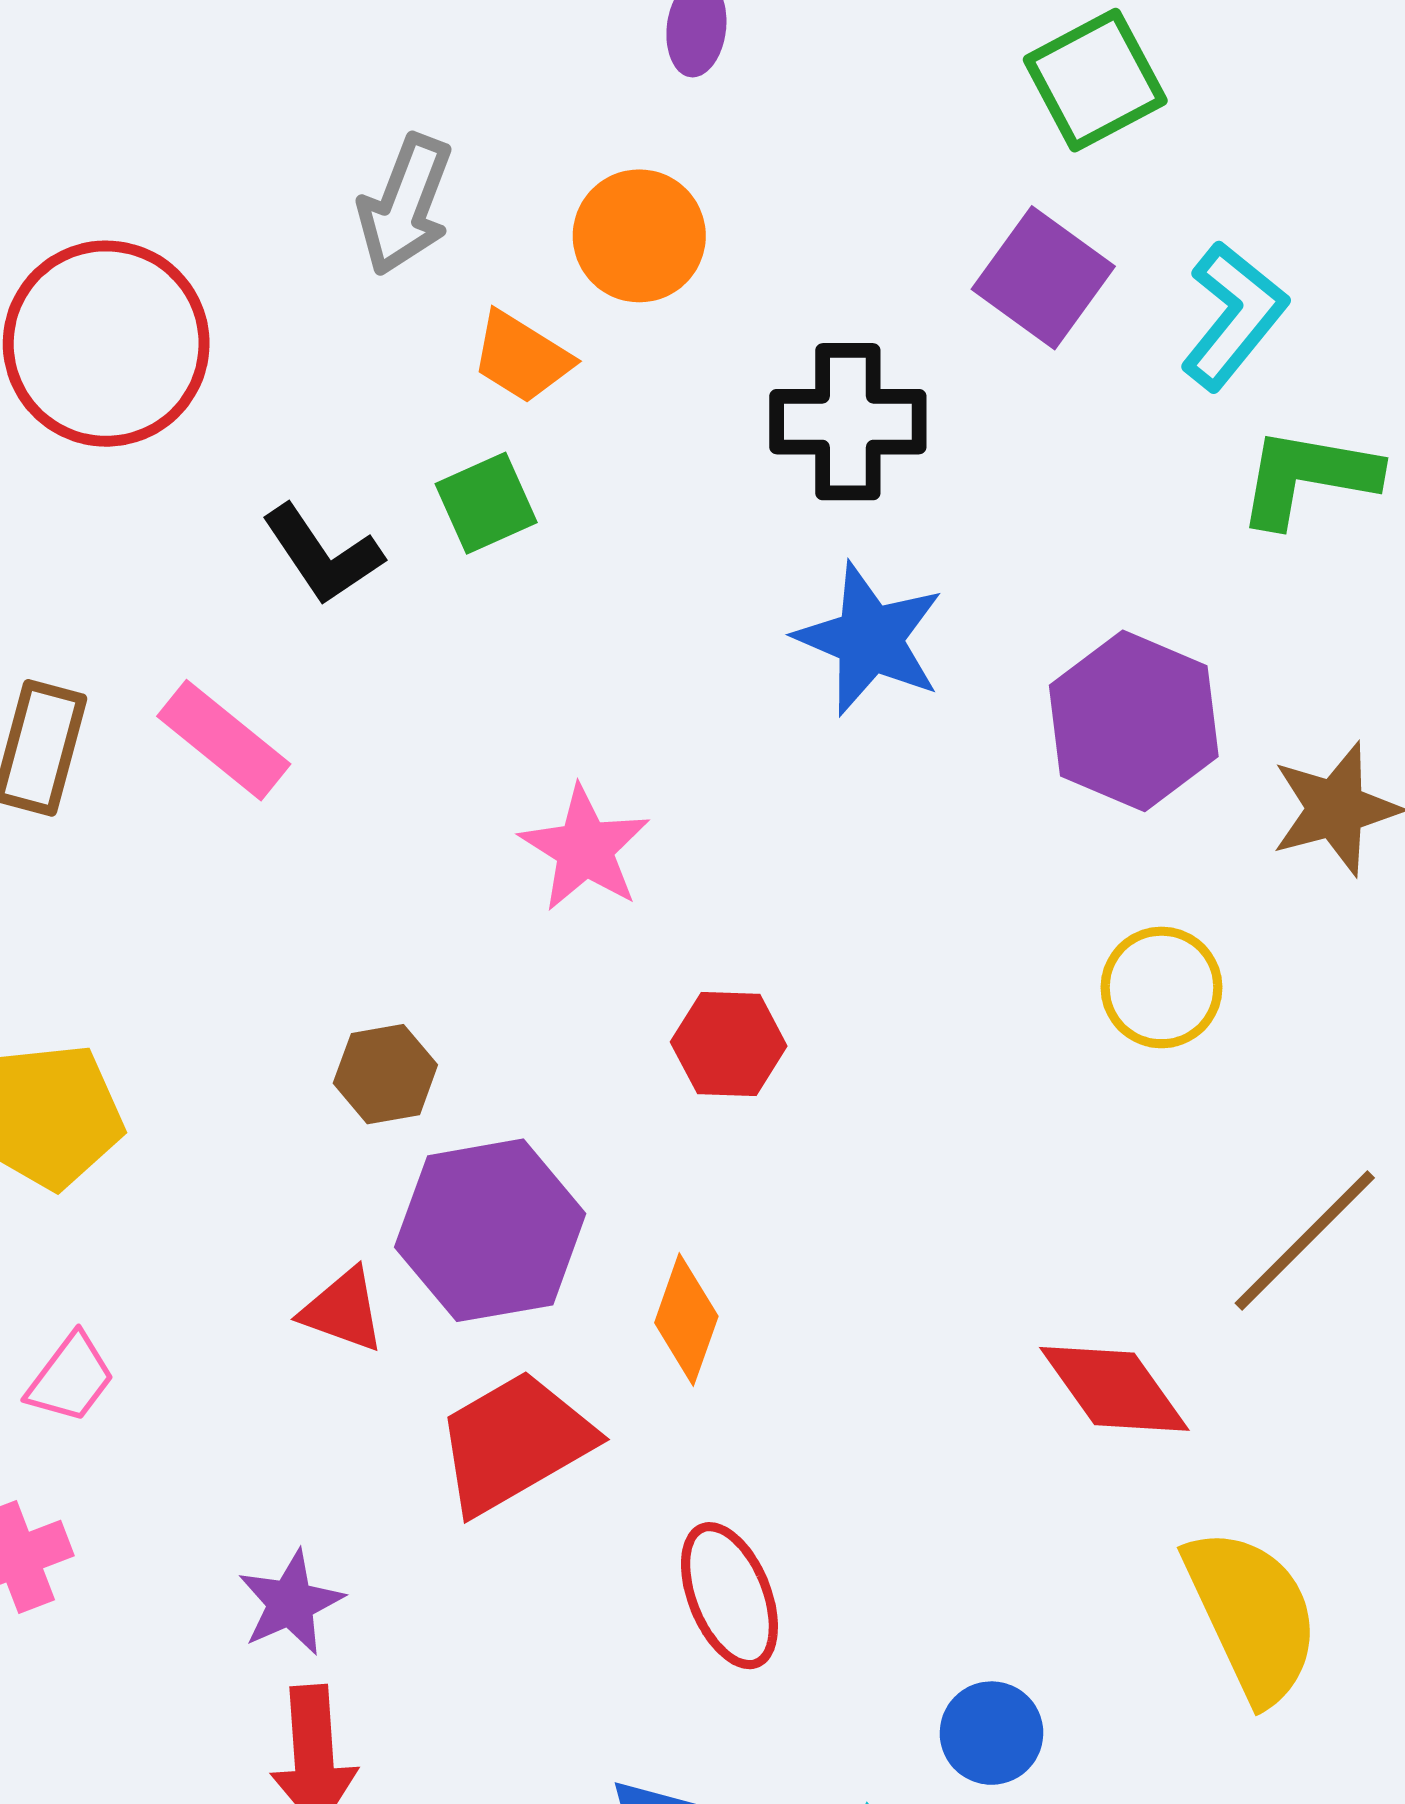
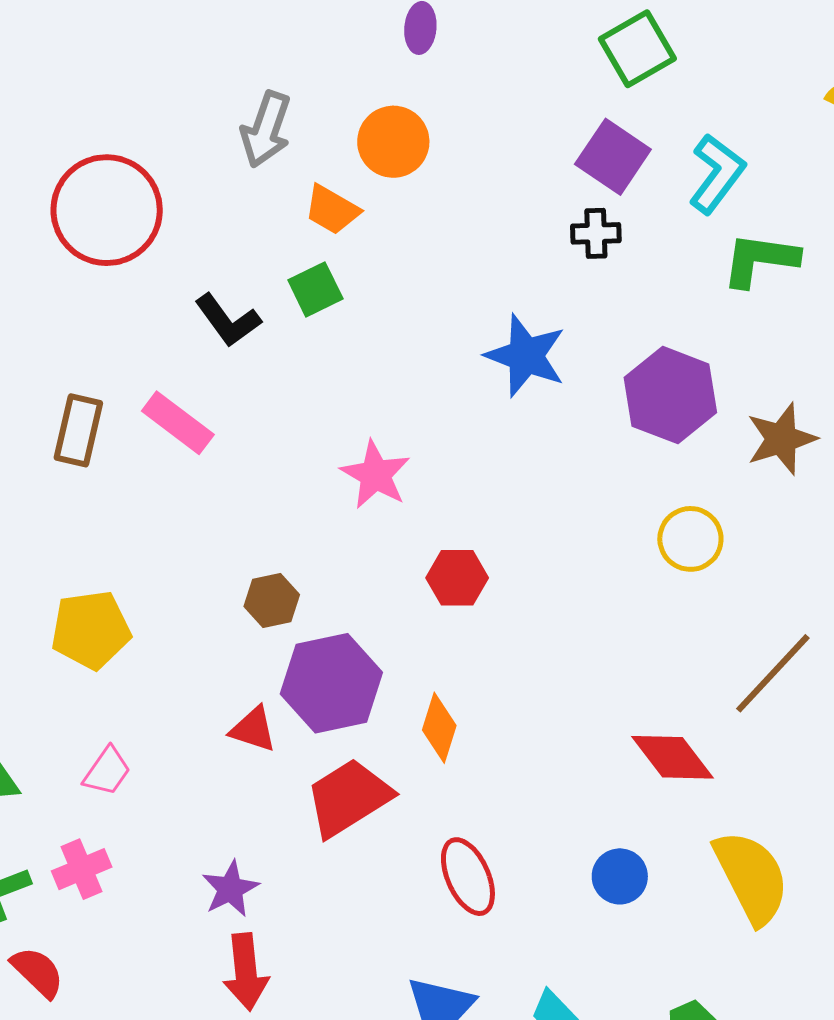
black cross: (848, 422) -> (596, 233), moved, size x0.6
blue circle: (991, 1733) -> (620, 876), moved

